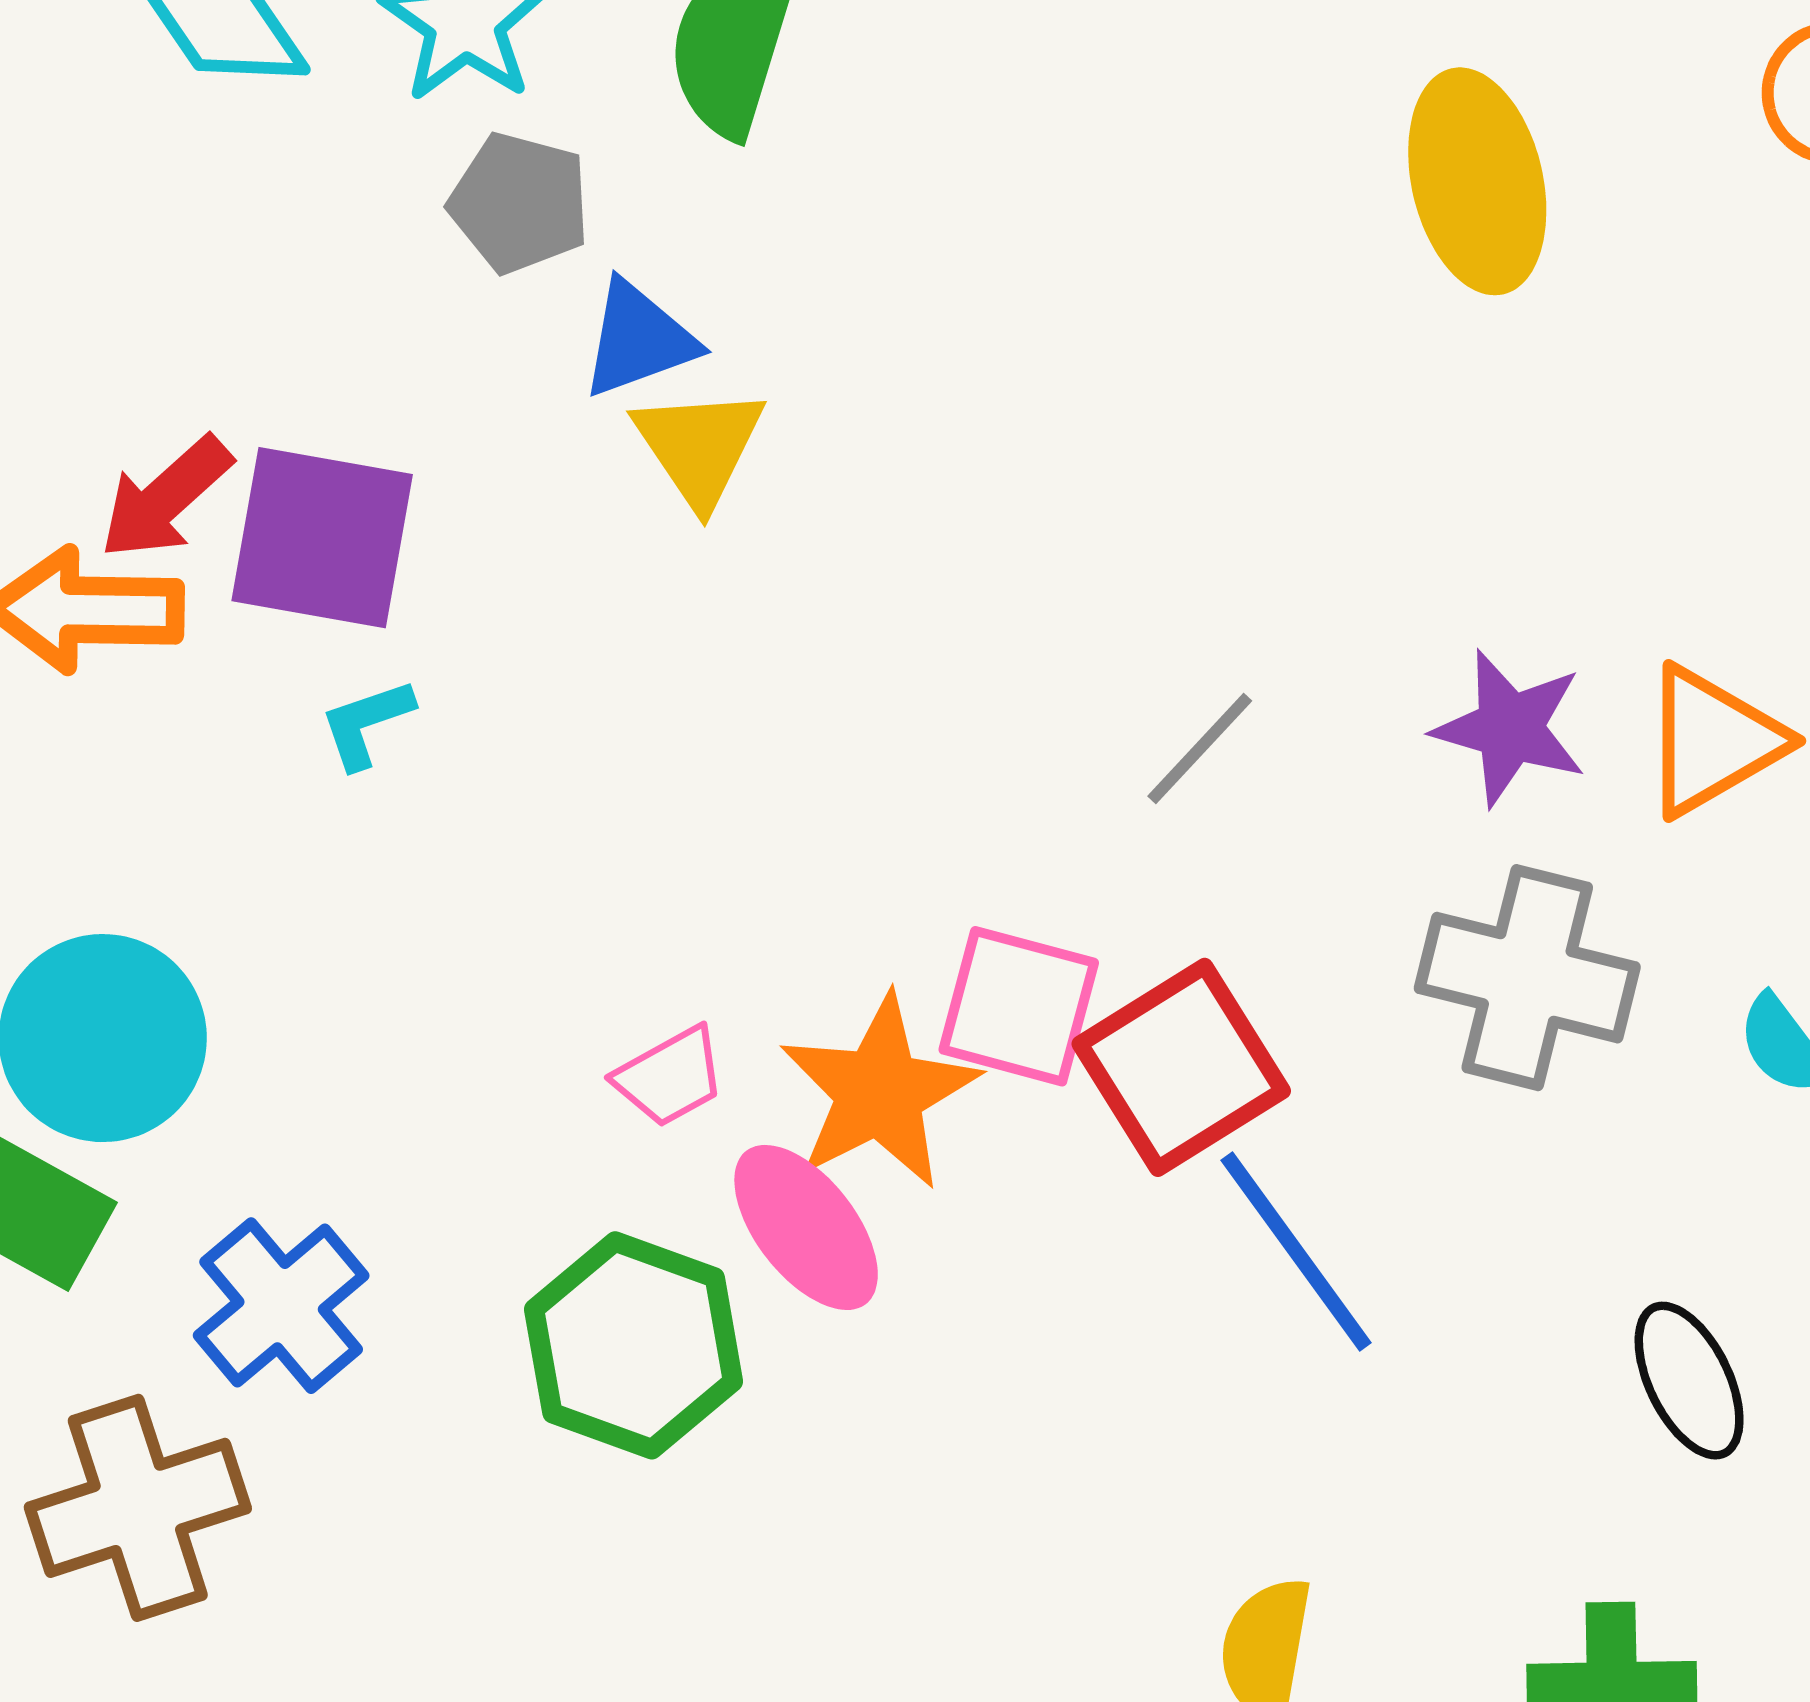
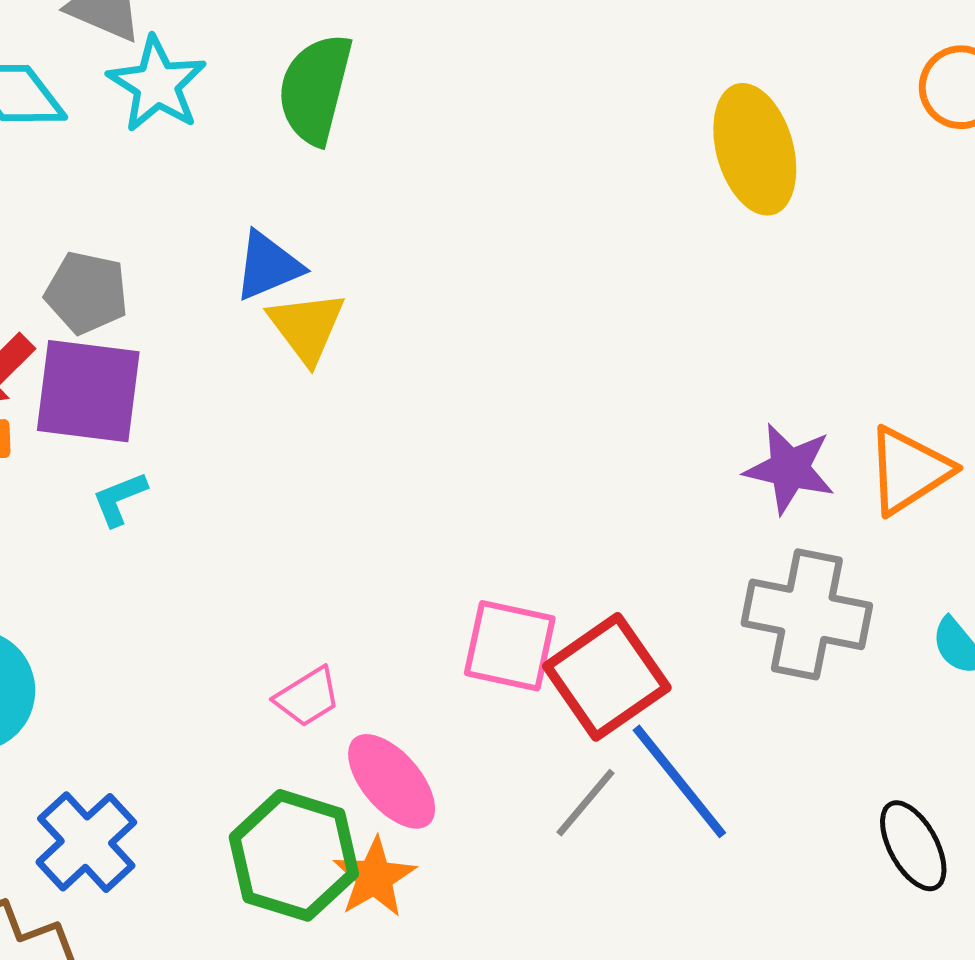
gray pentagon: (520, 203) -> (87, 293), moved
gray line: (1200, 748) -> (586, 803), moved
orange star: (879, 1092) -> (374, 877), moved, size x0.7

